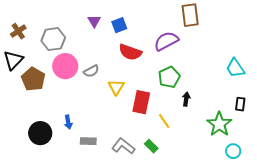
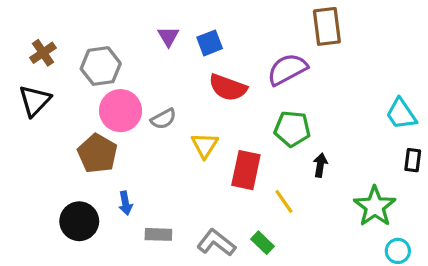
green pentagon: (169, 77) -> (292, 129), turned 30
brown pentagon: (33, 79) -> (97, 154), moved
black rectangle: (240, 104) -> (413, 160), moved

